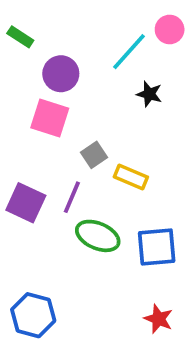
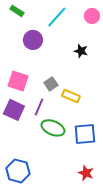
green rectangle: (20, 37) -> (17, 11), moved
cyan line: (129, 52) -> (57, 17), moved
pink square: (50, 118) -> (18, 81), moved

